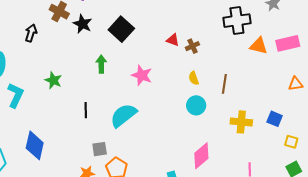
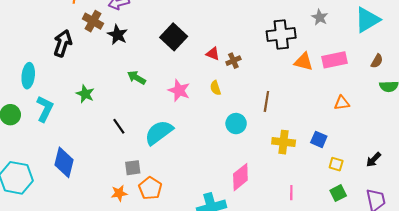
black square: (121, 29) -> (174, 37), moved
black arrow: (31, 33) -> (63, 43), size x1.4
green arrow: (101, 64) -> (136, 78), turned -60
yellow semicircle: (194, 78) -> (215, 88), moved
black line: (86, 110) -> (119, 126), turned -35

